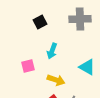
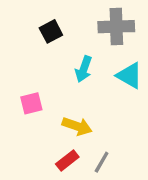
cyan arrow: (52, 51) -> (84, 69), moved
cyan triangle: (87, 67) -> (129, 76), moved

